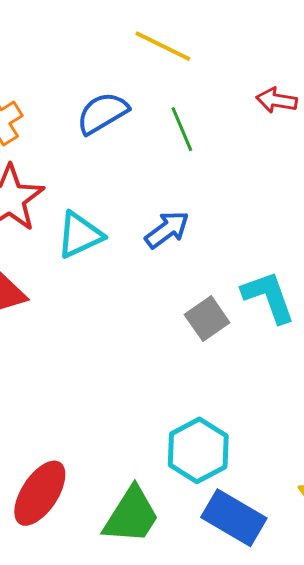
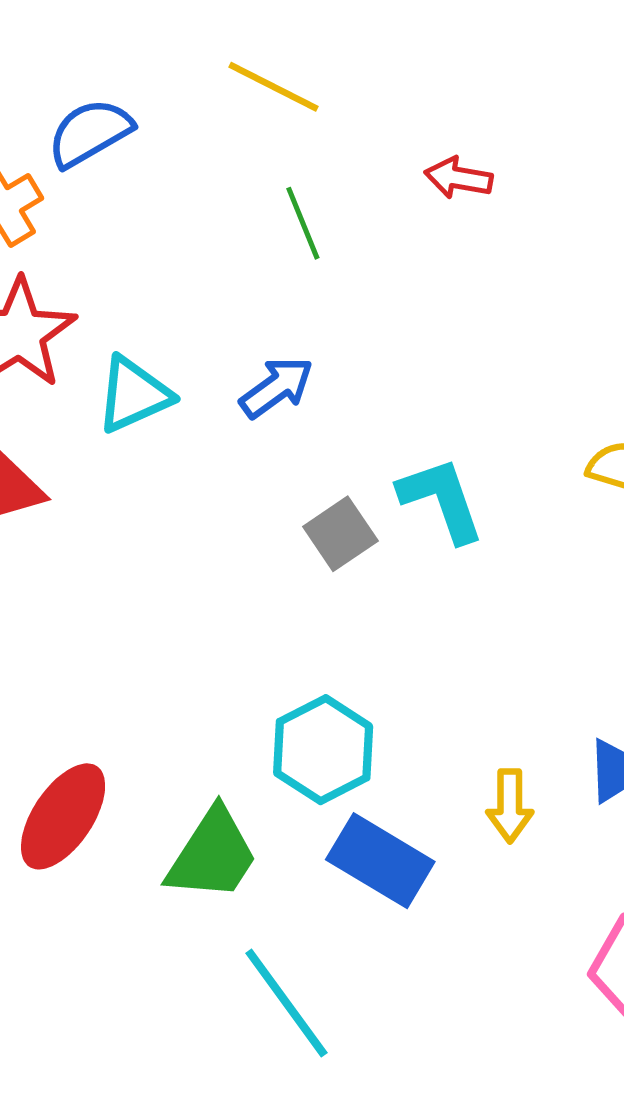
blue semicircle: (102, 113) -> (90, 133), moved

